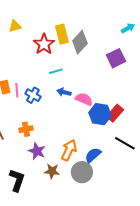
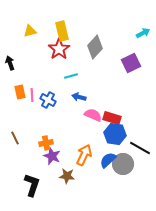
yellow rectangle: (62, 34) -> (62, 31), moved
pink semicircle: (84, 99) -> (93, 115), moved
red rectangle: (115, 113) -> (112, 118), moved, turned 66
blue hexagon: (100, 114) -> (115, 134), moved
orange cross: (26, 129) -> (46, 143), moved
gray circle: (82, 172) -> (123, 164), moved

